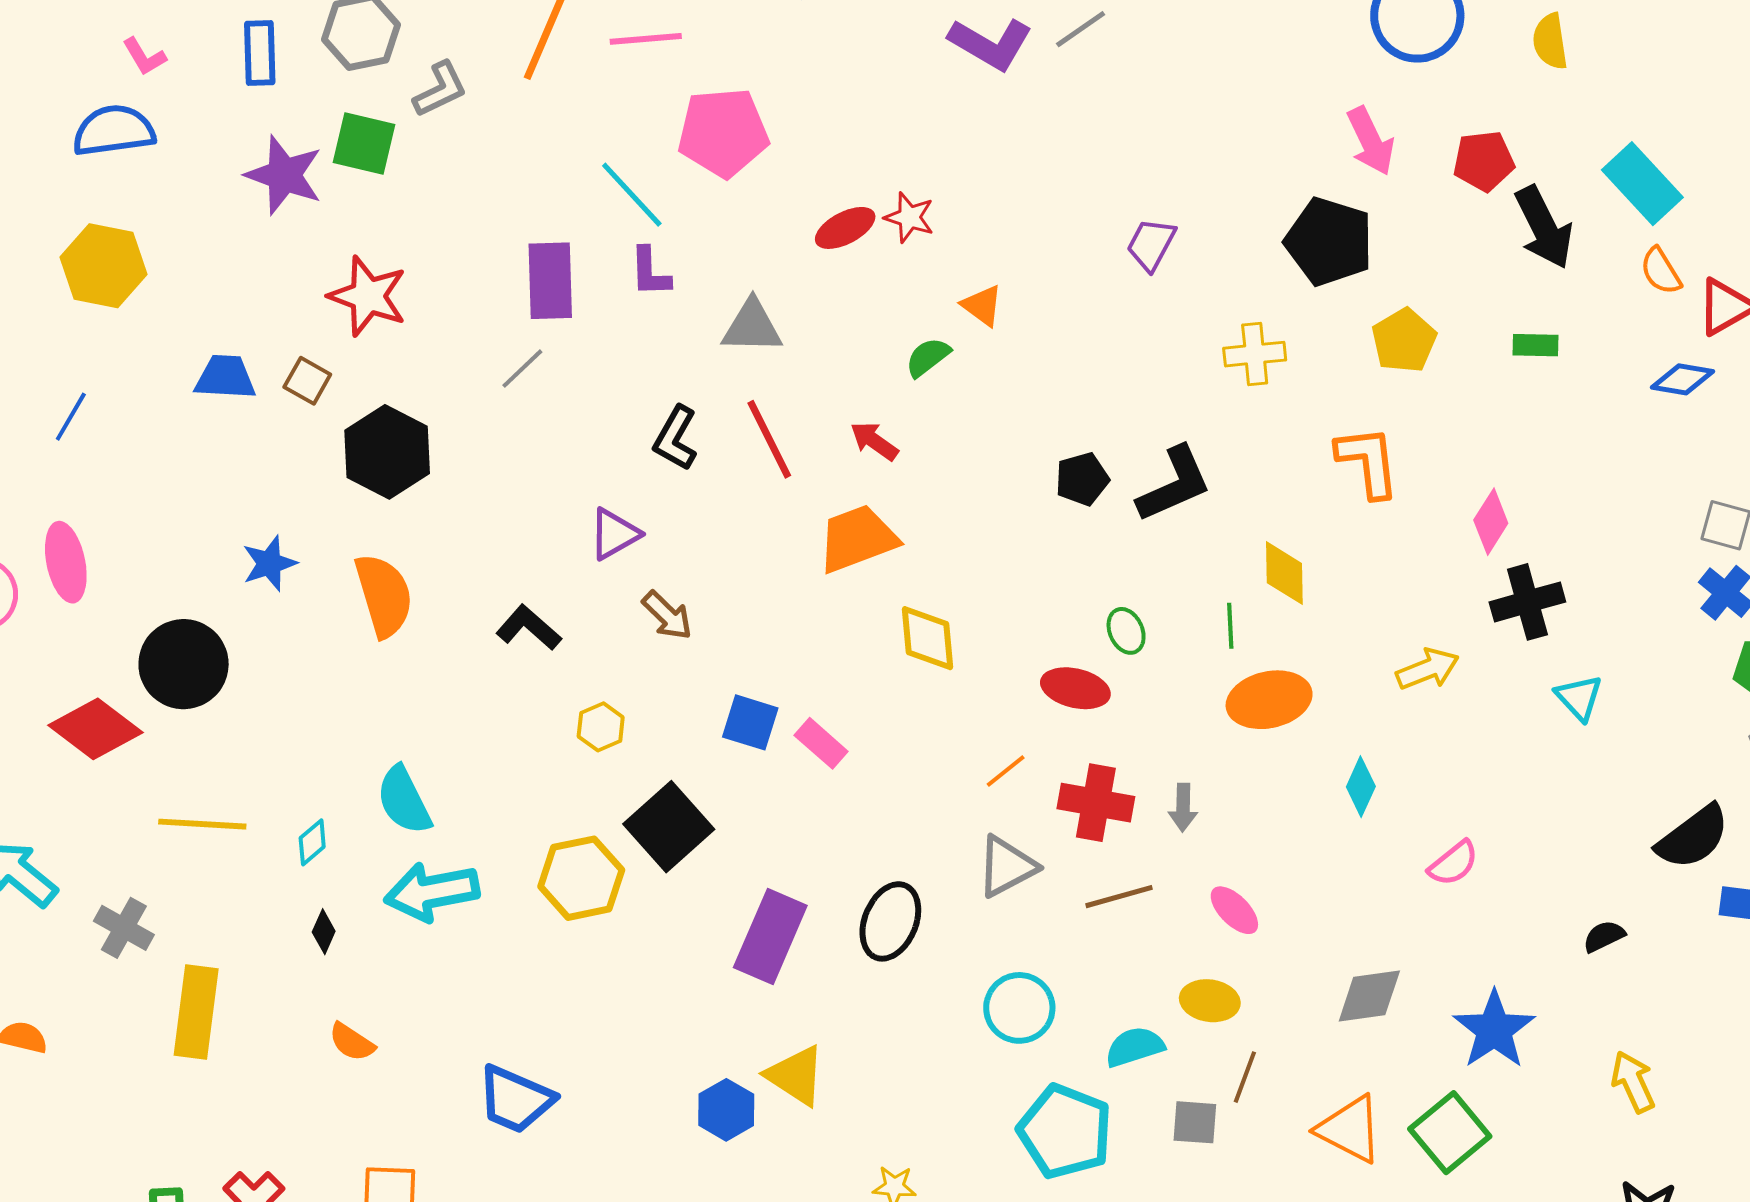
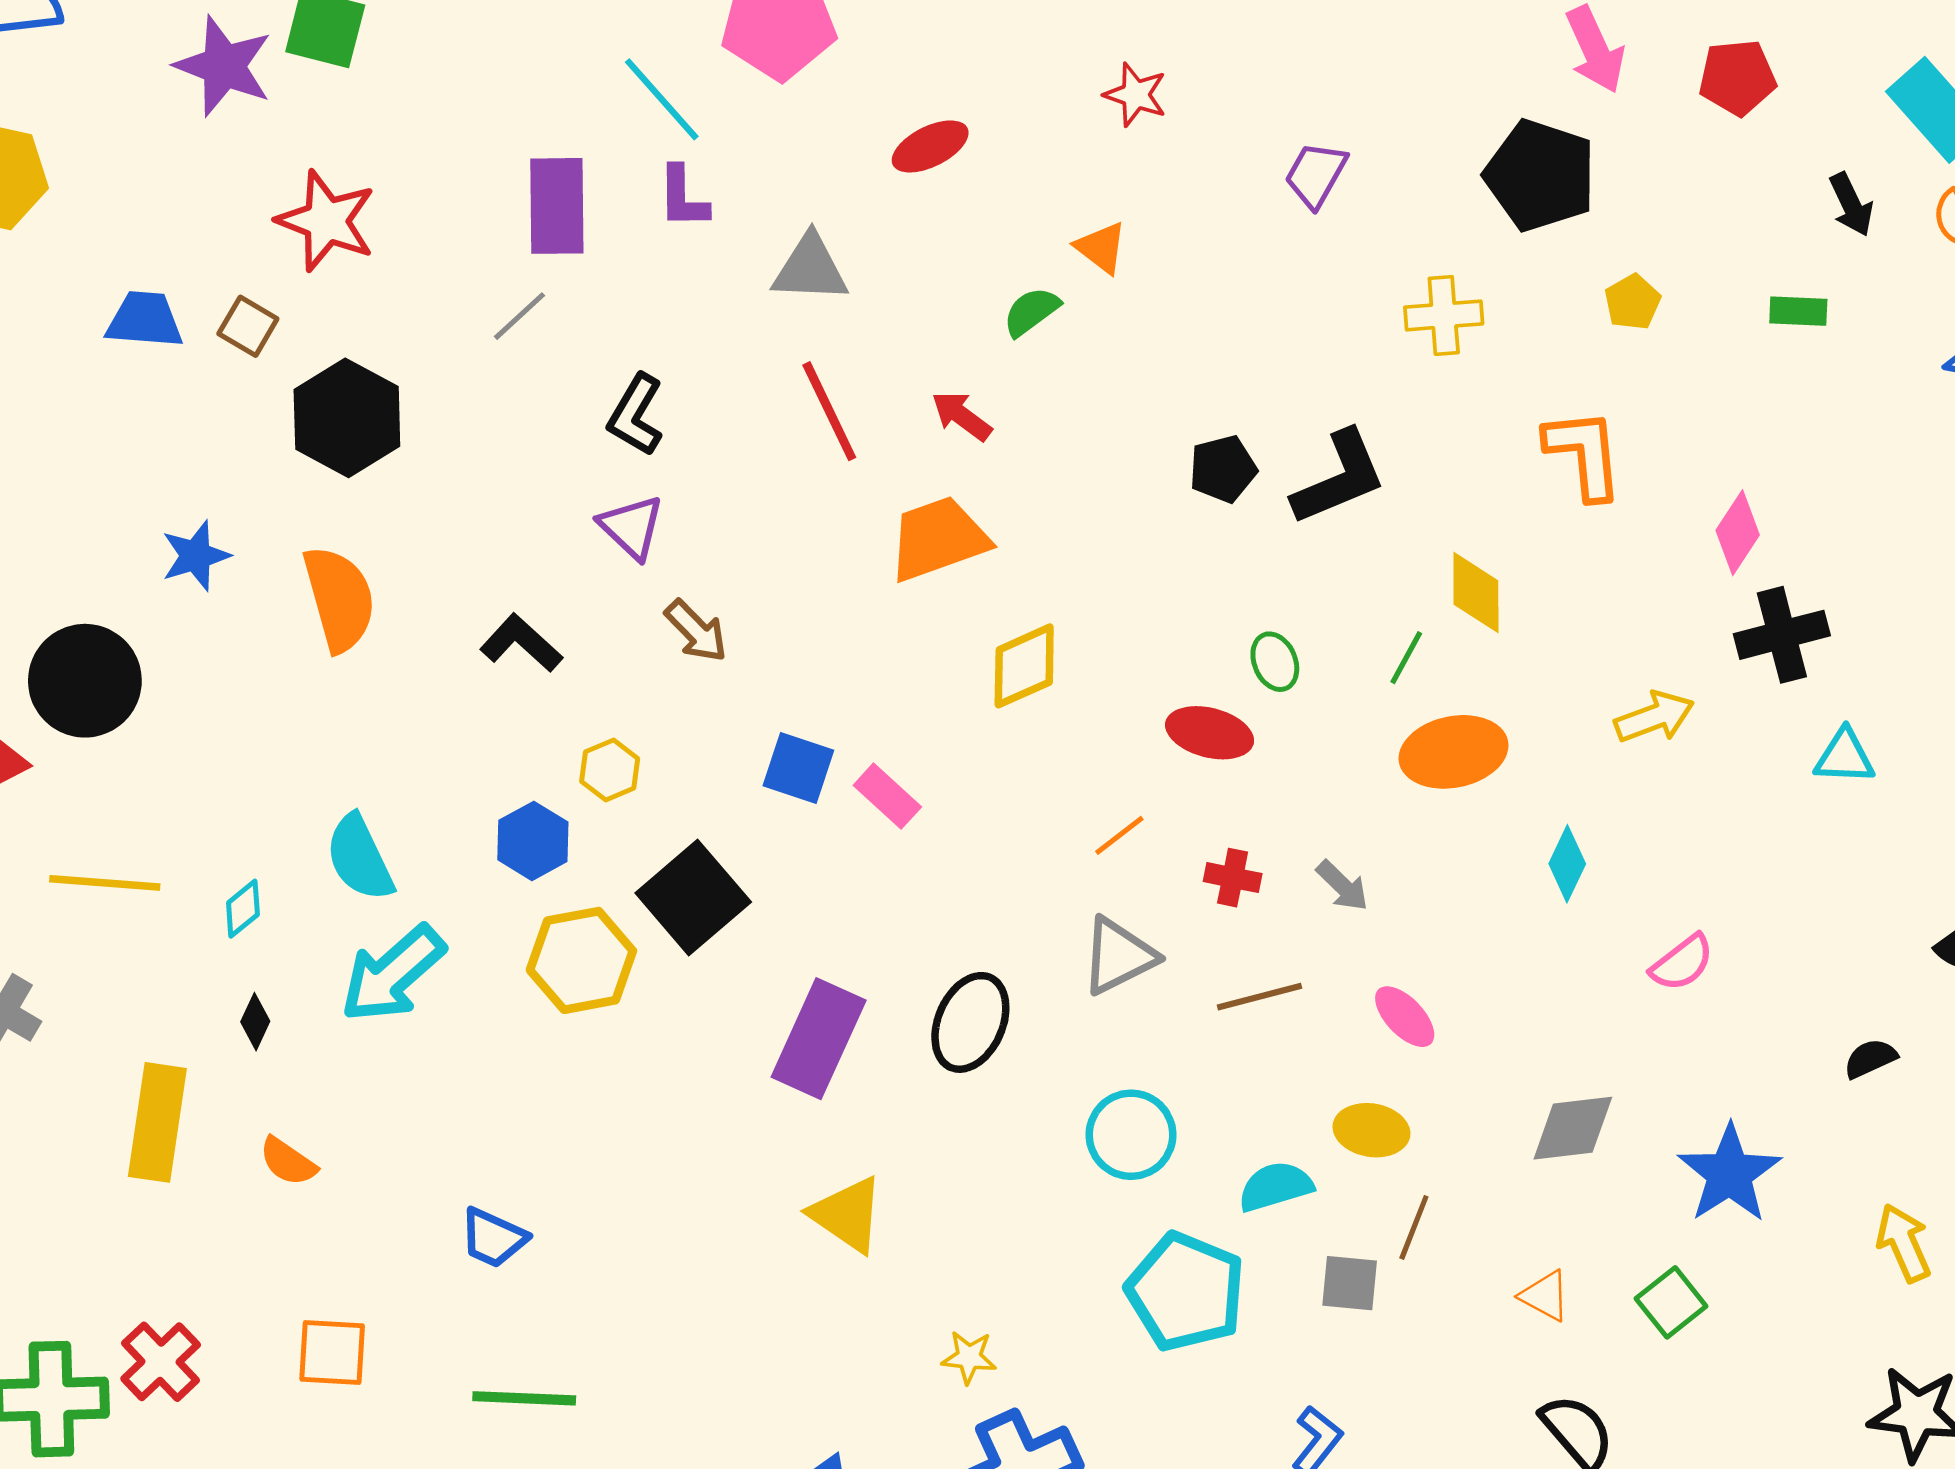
red star: (909, 217) -> (1136, 95), moved
black arrow: (1544, 227) -> (1851, 205), moved, size x0.6
yellow pentagon: (1404, 341) -> (1633, 302), size x0.7
black L-shape: (676, 438) -> (636, 415), moved
purple triangle: (614, 534) -> (631, 527), turned -48
green line: (1230, 626) -> (1406, 658), turned 30
yellow diamond: (928, 638) -> (1024, 666), turned 70
cyan triangle: (1579, 698) -> (1845, 757), turned -46
red cross: (1096, 803) -> (1233, 878), size x0.6
gray arrow: (1183, 807) -> (1342, 886), turned -48
cyan arrow: (432, 892) -> (393, 974), turned -32
yellow rectangle: (196, 1012) -> (157, 1122), moved
blue trapezoid: (516, 1099) -> (493, 1238), size x0.7
blue hexagon: (726, 1110) -> (533, 841), moved
orange triangle: (1350, 1129) -> (1545, 1296), size x0.6
green square: (1450, 1133) -> (1671, 1302), size x0.7

